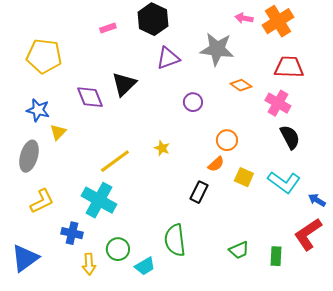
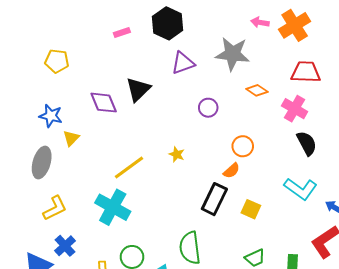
yellow pentagon: (44, 56) -> (57, 61), size x0.7
yellow square: (244, 177) -> (251, 209), moved
black rectangle: (199, 192) -> (214, 199), size x1.4
blue cross: (72, 233) -> (65, 246), moved, turned 35

